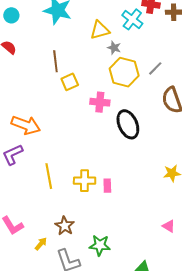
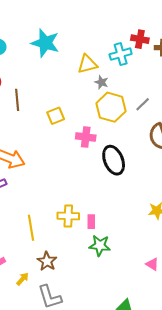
cyan cross: (132, 19) -> (121, 54), turned 35
brown line: (55, 61) -> (17, 100), moved
yellow line: (49, 176) -> (31, 228), moved
green star: (100, 245) -> (100, 245), moved

